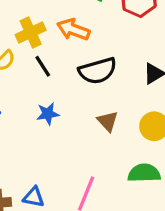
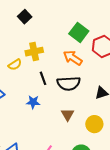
orange arrow: (73, 30) -> (73, 58), moved
black line: (43, 66) -> (43, 78), moved

